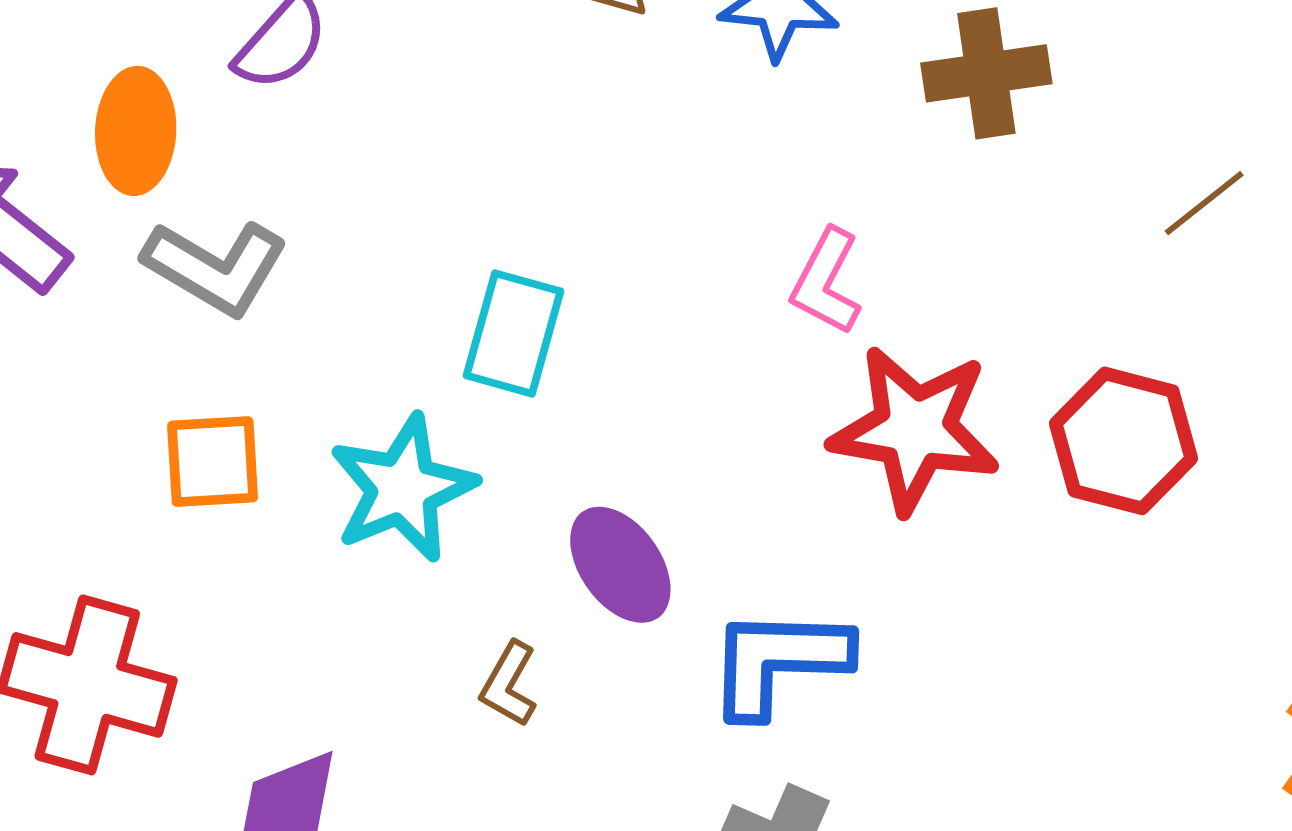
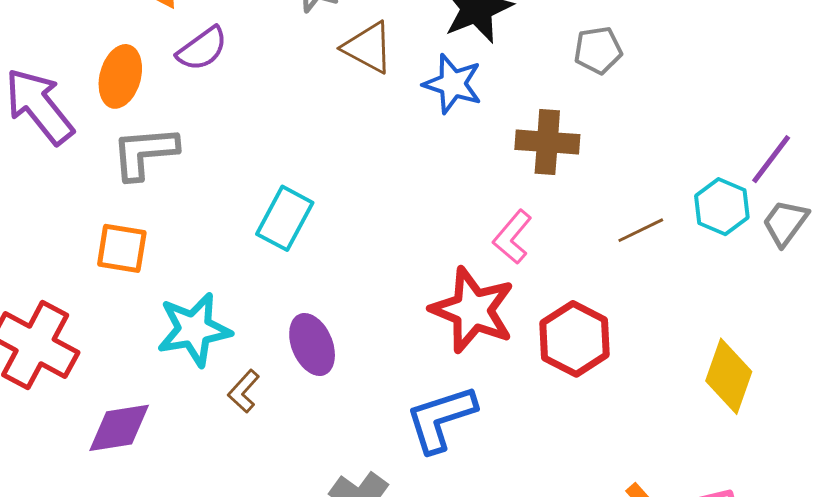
gray L-shape: (215, 267) -> (145, 153), turned 132
pink L-shape: (826, 282) -> (512, 237), moved
cyan star: (403, 488) -> (194, 330), moved
blue L-shape: (778, 661) -> (441, 419), moved, turned -32

